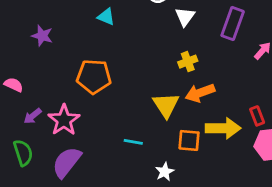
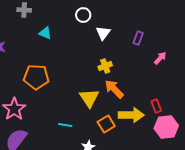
purple rectangle: (233, 23) -> (138, 38), size x0.6
orange arrow: (200, 93) -> (114, 89), turned 65
orange square: (189, 140) -> (106, 124), turned -36

